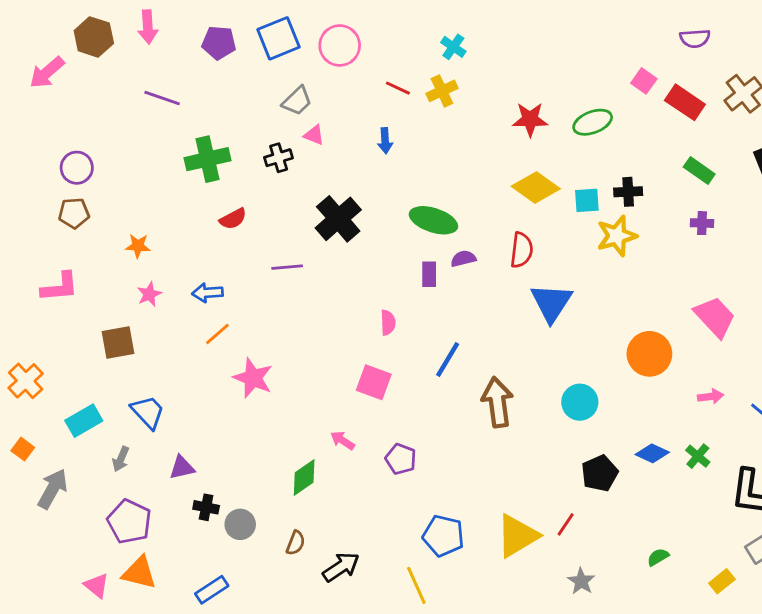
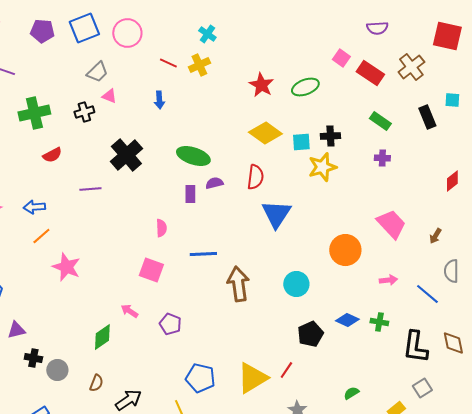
red star: (530, 119) -> (261, 85), turned 30
blue line: (448, 360) -> (203, 254), turned 56
green cross: (698, 456) -> (379, 322), turned -30

